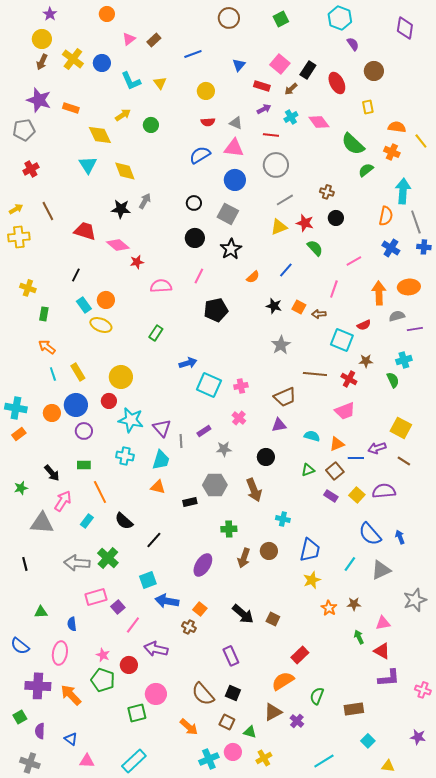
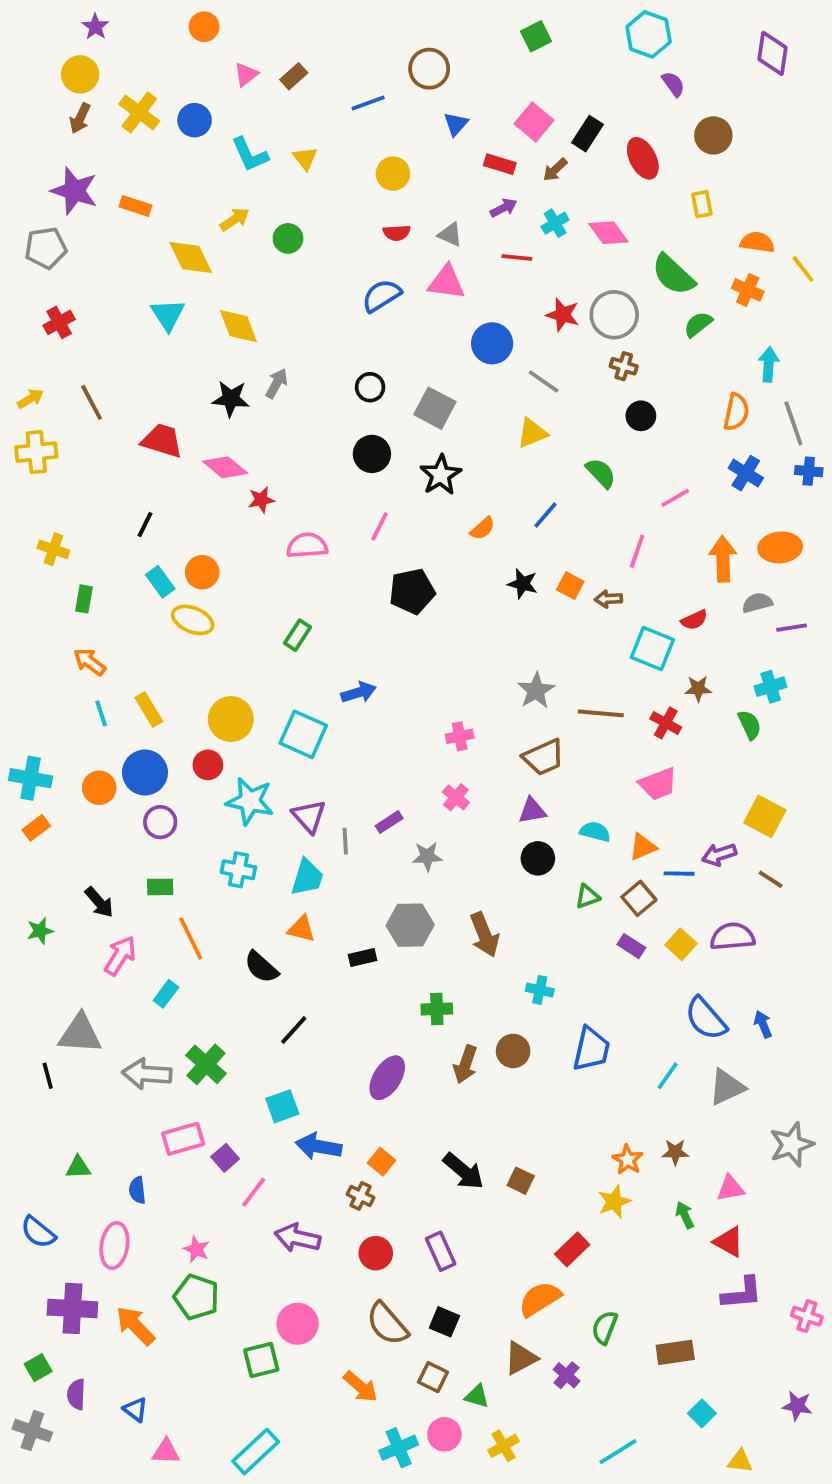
brown circle: (229, 18) -> (429, 69), moved
gray circle: (276, 165) -> (614, 315), moved
blue circle: (235, 180) -> (492, 343), moved
cyan arrow: (403, 191) -> (769, 364), size x0.7
gray line: (285, 200) -> (544, 381), turned 66
red star: (305, 223) -> (563, 315), moved
gray star: (281, 345) -> (536, 690), moved
cyan square: (209, 385) -> (303, 734), moved
black circle: (266, 457) -> (538, 858), moved
black semicircle: (124, 521) -> (261, 967), moved
gray triangle: (42, 523) -> (80, 1034), moved
yellow star: (312, 580) -> (614, 1202), moved
red circle: (129, 665) -> (376, 1253), moved
gray cross: (30, 763) -> (32, 1431), moved

